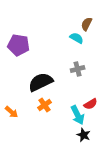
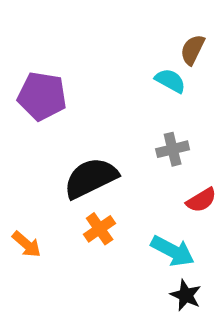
red semicircle: (91, 104) -> (201, 200), moved
cyan arrow: (78, 115) -> (173, 251), turned -36

